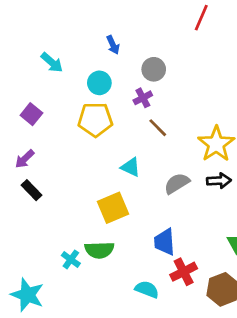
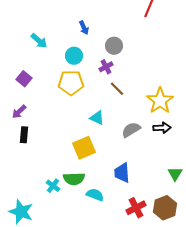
black rectangle: (31, 190) -> (24, 135), turned 49
red cross: (184, 272) -> (136, 208), moved
cyan semicircle: (147, 289) -> (95, 195), moved

